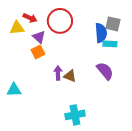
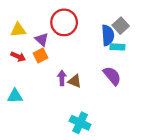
red arrow: (30, 18) -> (18, 57), moved
gray square: (113, 24) -> (121, 26), turned 35
cyan cross: (75, 115) -> (80, 123), turned 36

